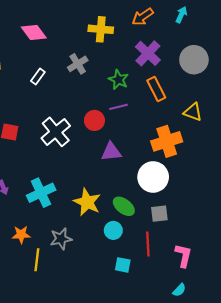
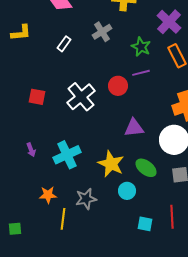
purple triangle: (111, 152) -> (134, 128), moved
cyan circle: (113, 230) -> (127, 191), moved
red line: (148, 244) -> (172, 217), moved

